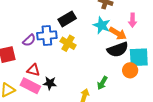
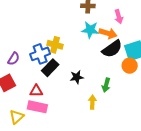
black rectangle: (67, 19) -> (50, 68), moved
purple semicircle: (29, 40) -> (14, 59), moved
yellow cross: (68, 43) -> (55, 45), moved
black star: (50, 83) -> (77, 77), moved

